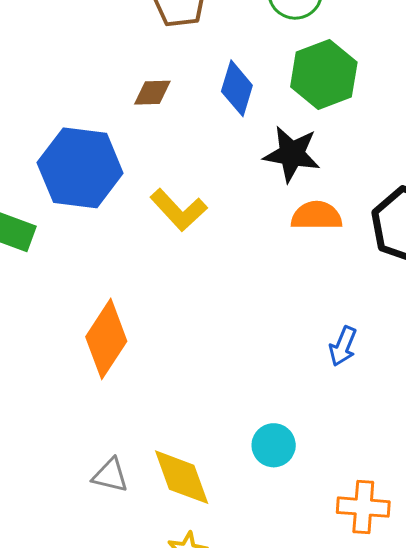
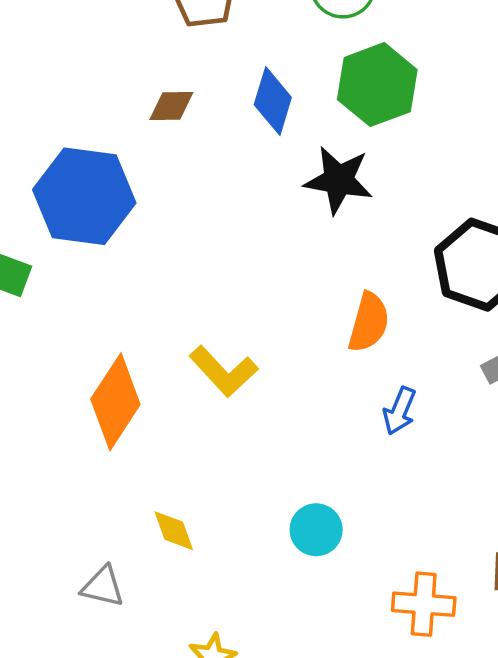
yellow L-shape: (179, 210) -> (224, 371), moved
orange semicircle: (317, 216) -> (369, 322), moved, turned 105
gray triangle: (110, 475) -> (103, 587), moved
yellow diamond: (182, 477) -> (174, 531), moved, size x0.6

